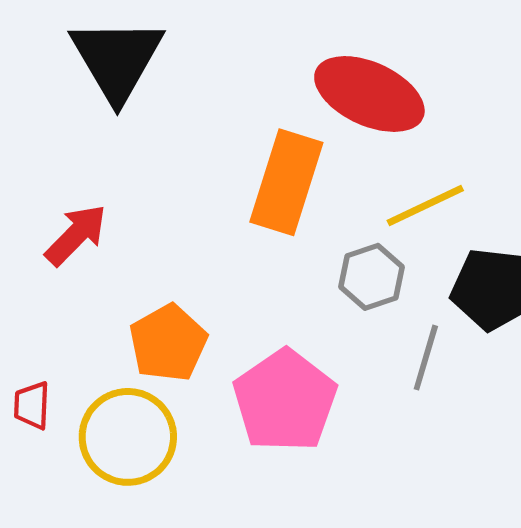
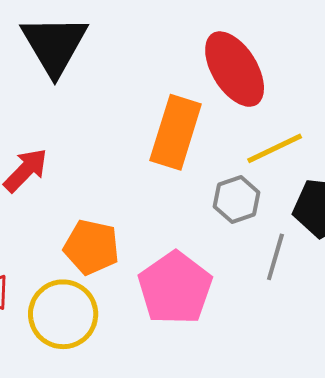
red ellipse: (369, 94) -> (235, 69), turned 34
orange pentagon: (168, 343) -> (92, 247), turned -30

